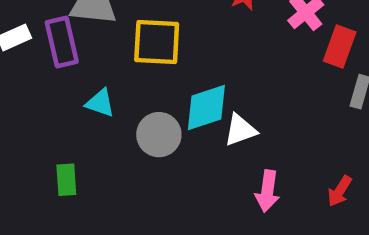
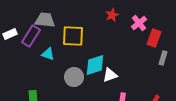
purple rectangle: (62, 42) -> (31, 36), turned 45
cyan triangle: (100, 103) -> (48, 54), moved

